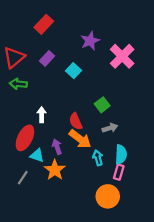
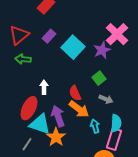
purple star: (90, 41) -> (102, 50), moved
cyan square: (74, 71) -> (73, 47), size x1.6
gray arrow: (110, 128) -> (106, 99), turned 40
purple arrow: (57, 147) -> (58, 116), size x1.5
cyan triangle: (37, 156) -> (40, 124), size x1.6
pink rectangle: (119, 172) -> (114, 139), size x1.5

